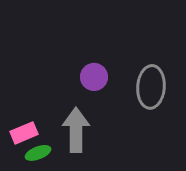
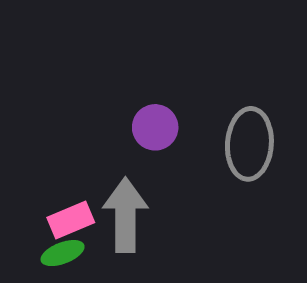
pink rectangle: (24, 133) -> (71, 220), moved

